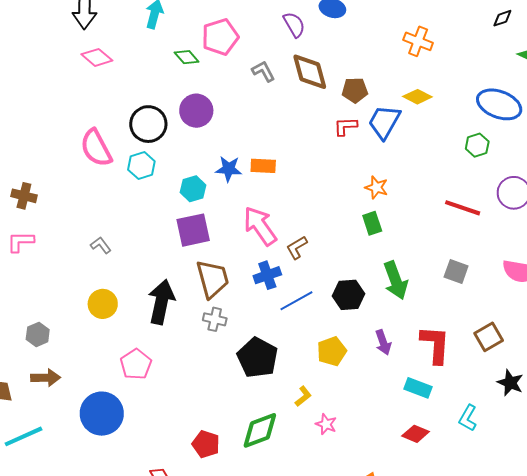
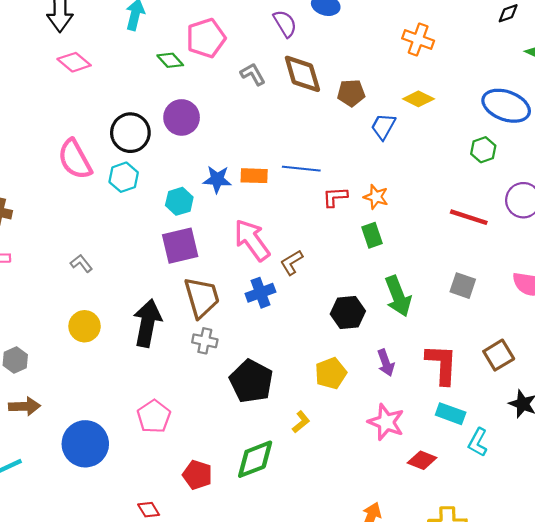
blue trapezoid: (384, 122) -> (383, 126), size x0.7
red L-shape: (345, 126) -> (335, 197), moved
blue line: (296, 301) -> (301, 169), moved, turned 36
pink pentagon: (136, 364) -> (154, 416), moved
cyan rectangle: (418, 388) -> (451, 414), moved
pink star: (326, 424) -> (386, 422), moved, size x1.6

